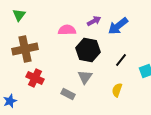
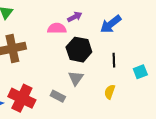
purple arrow: (94, 21) -> (75, 17), moved
black line: (121, 60) -> (114, 60), turned -40
red cross: (35, 78) -> (22, 98), moved, size x1.4

